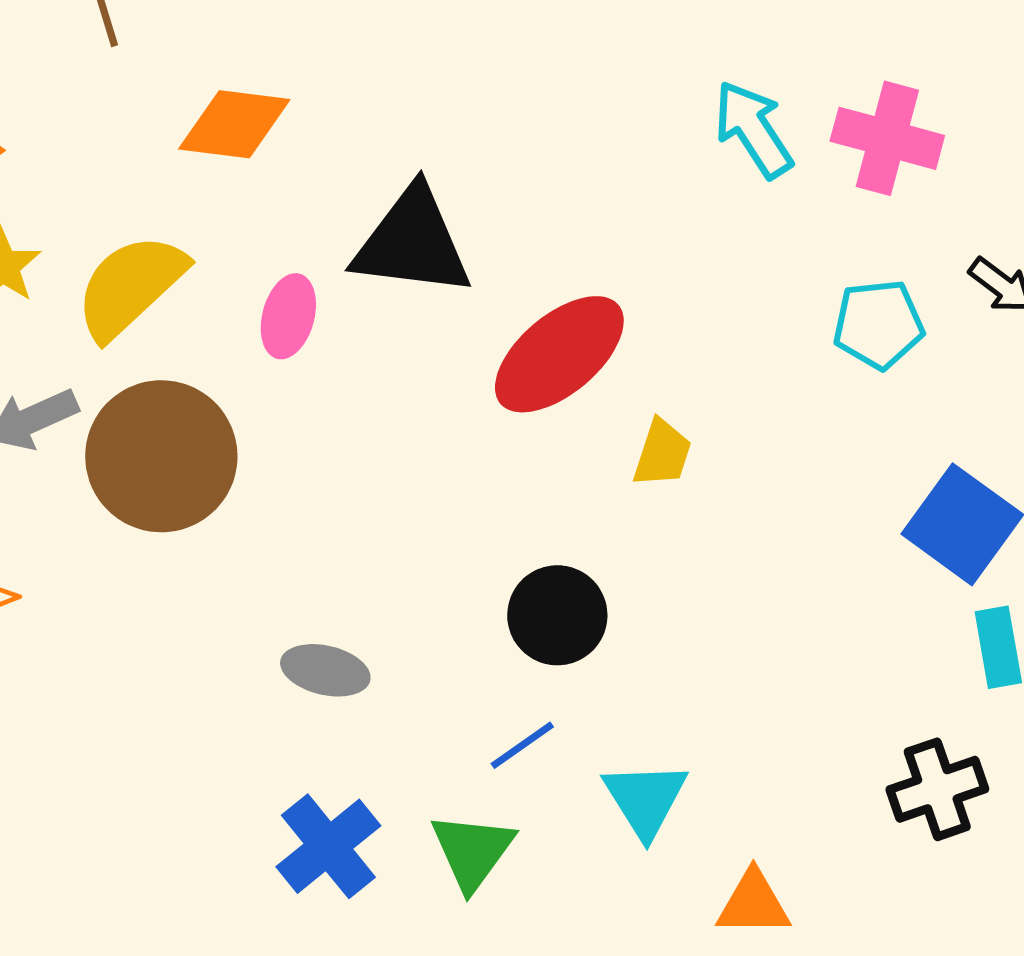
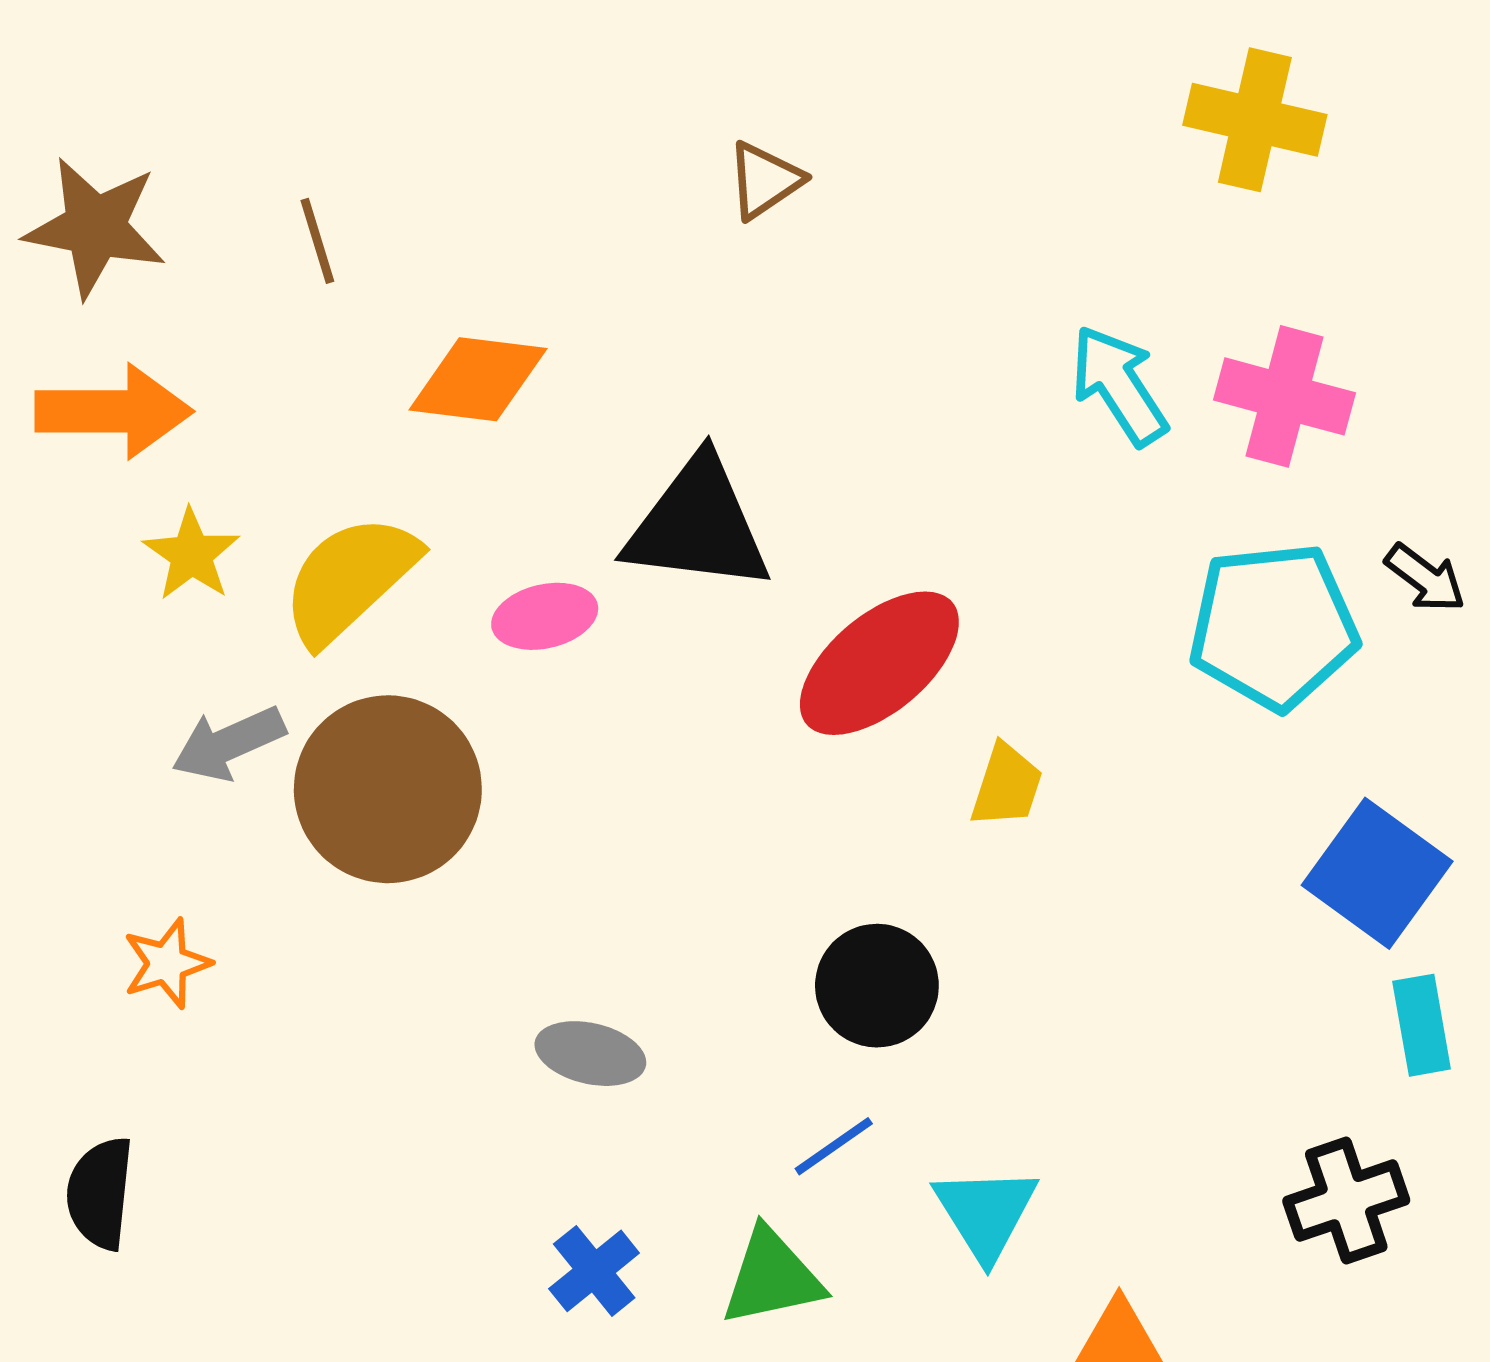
pink ellipse: (288, 316) -> (545, 616), turned 62
cyan pentagon: (878, 324) -> (1273, 626), size x1.5
blue cross: (328, 846) -> (594, 1271), size x0.7
green triangle: (472, 851) -> (772, 1277), turned 42

